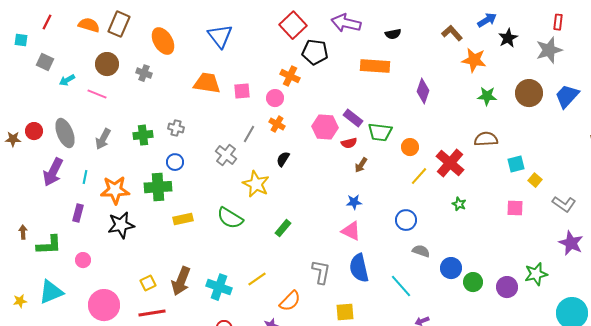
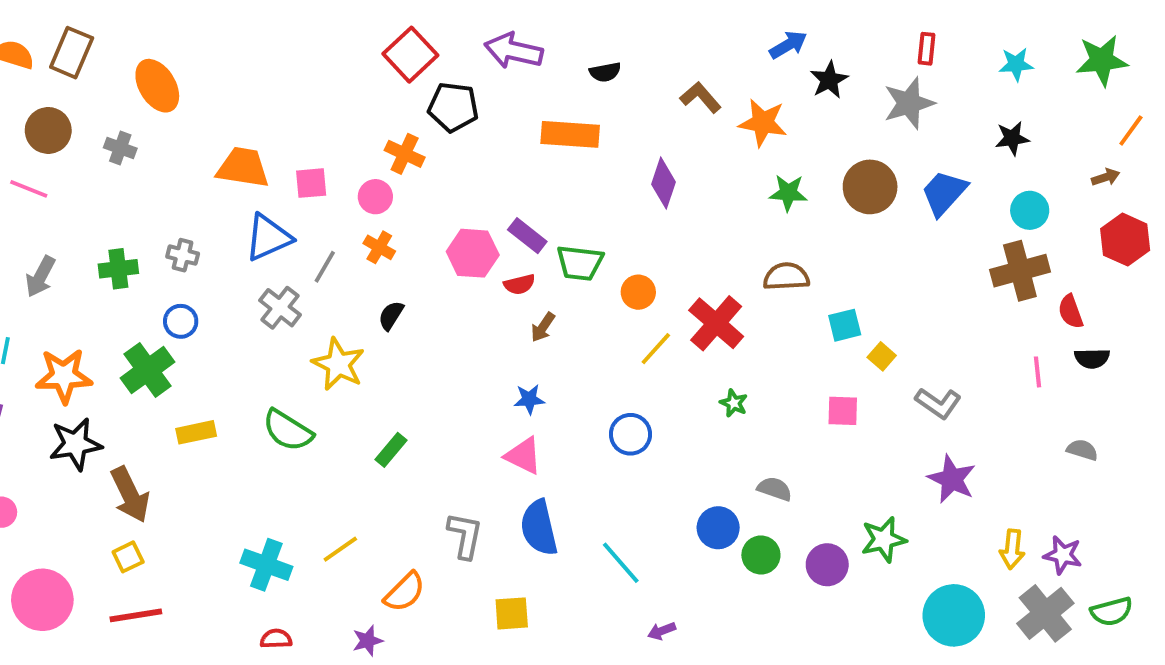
brown L-shape: (452, 33) -> (701, 97), moved
blue triangle: (220, 36) -> (268, 238), moved, turned 44
green cross: (158, 187) -> (148, 370), turned -32
gray semicircle: (421, 251) -> (775, 489), moved
brown arrow: (181, 281) -> (130, 495), moved, turned -48

